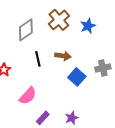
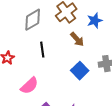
brown arrow: (63, 56) -> (77, 39), moved, turned 35

